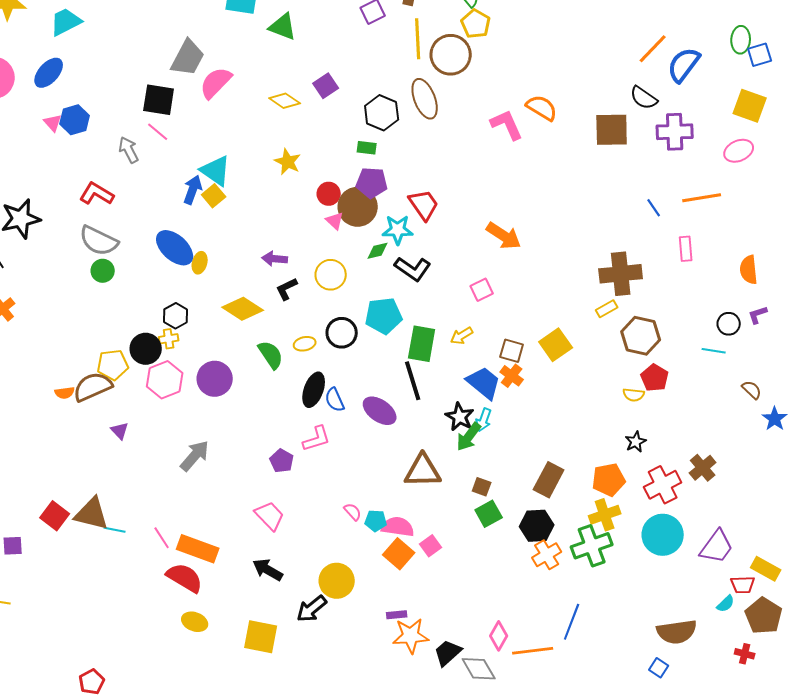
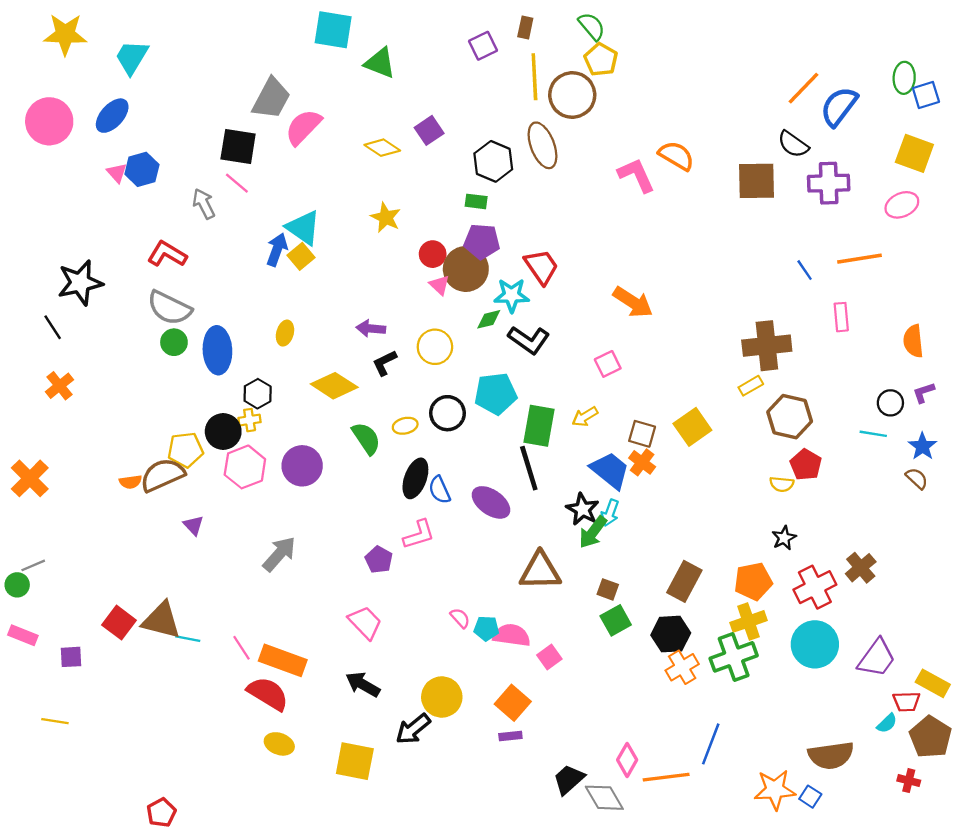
cyan trapezoid: (66, 22) -> (132, 57), turned -32
blue ellipse: (175, 248) -> (217, 350), moved, turned 45
blue star: (775, 419) -> (922, 446), moved
orange square: (399, 554) -> (513, 703), moved
orange star: (411, 636) -> (775, 790), moved

